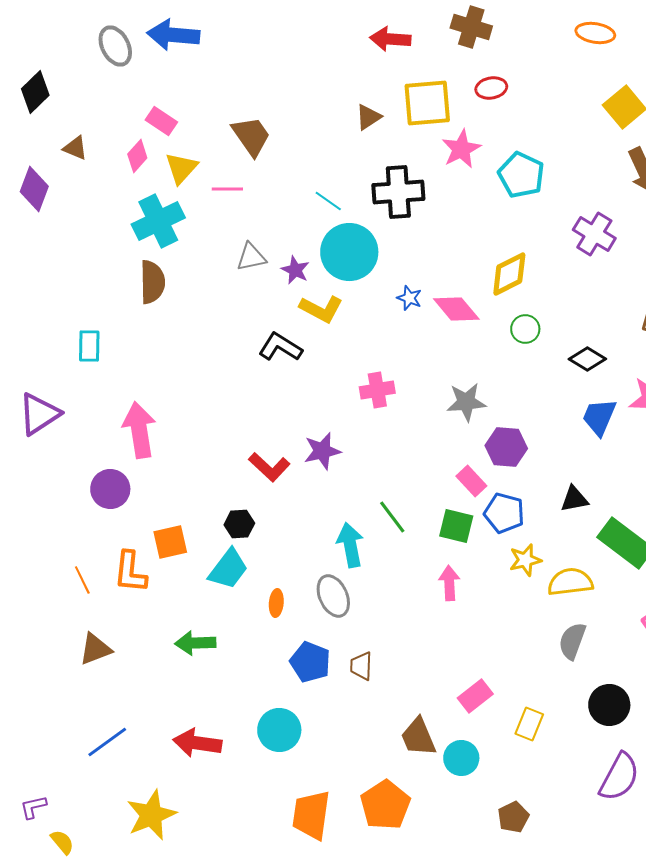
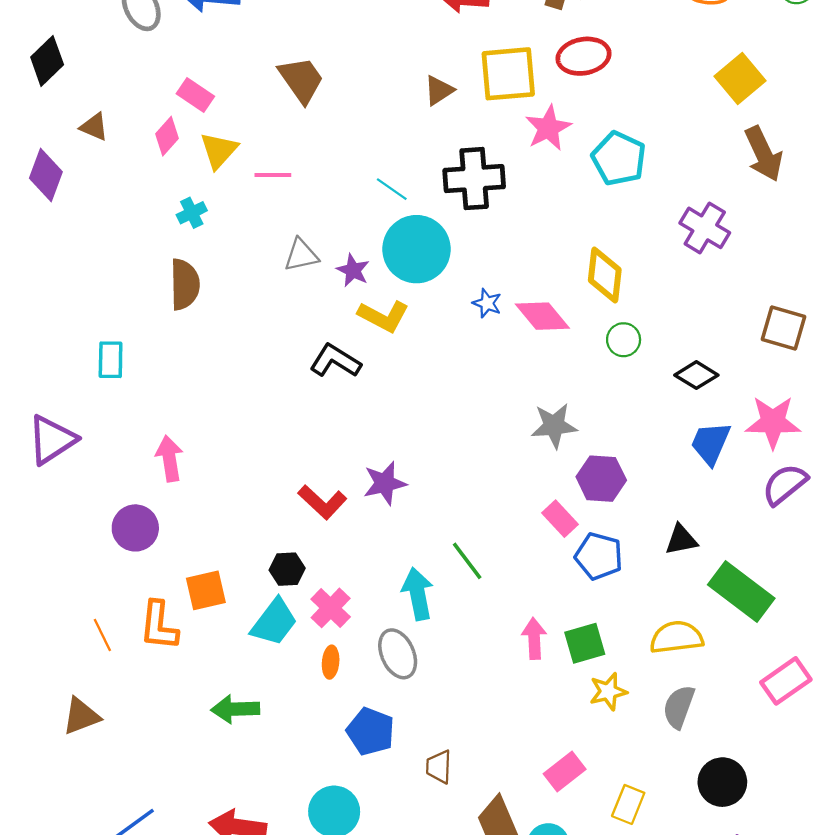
red ellipse: (491, 88) -> (584, 56), size x1.4
brown trapezoid: (251, 136) -> (301, 80), moved
cyan cross: (158, 221) -> (192, 213), size x0.5
yellow diamond: (509, 274) -> (605, 275), turned -57
pink cross: (377, 390) -> (331, 608), moved, turned -36
pink arrow: (139, 430) -> (169, 459), size x0.7
green square: (456, 526) -> (585, 643), moved, turned -30
yellow star: (525, 560) -> (608, 691), moved
brown triangle: (95, 649) -> (81, 716), moved
brown trapezoid: (361, 666) -> (439, 767), moved

